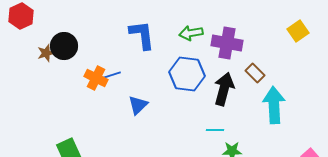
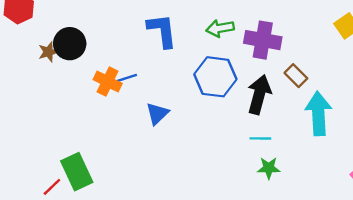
cyan line: (215, 130) -> (260, 138), moved

